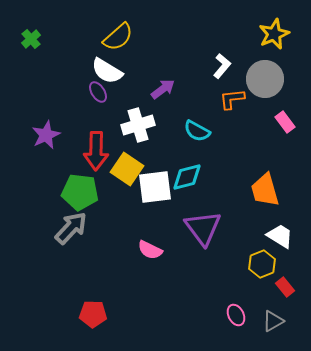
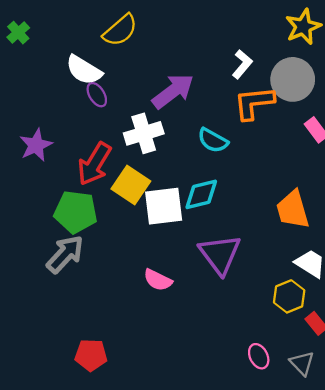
white semicircle: (107, 71) -> (84, 70), moved
purple arrow: (163, 89) -> (173, 91), size x1.5
orange L-shape: (232, 99) -> (254, 103), size x1.4
red arrow: (96, 151) -> (94, 164), turned 30
gray triangle: (273, 321) -> (302, 363), turned -45

